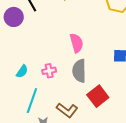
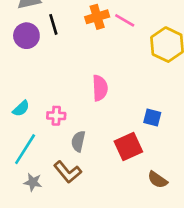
gray semicircle: (79, 71) -> (78, 141), moved, size x0.7
red square: (98, 96) -> (128, 146), moved

